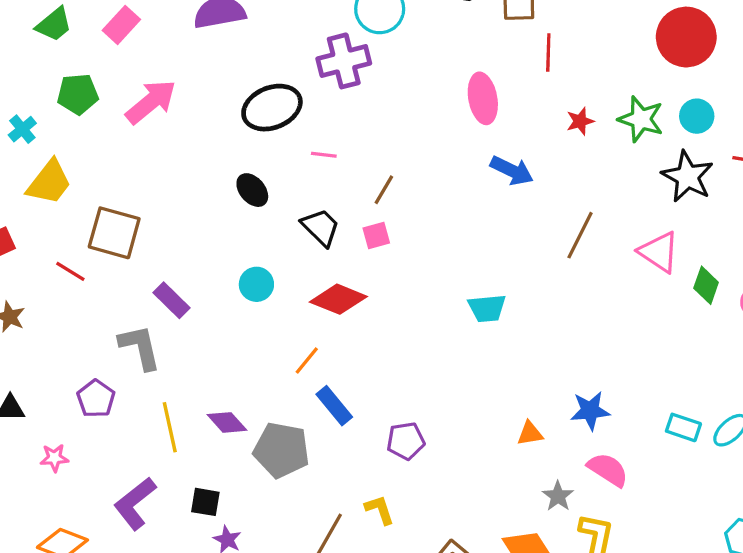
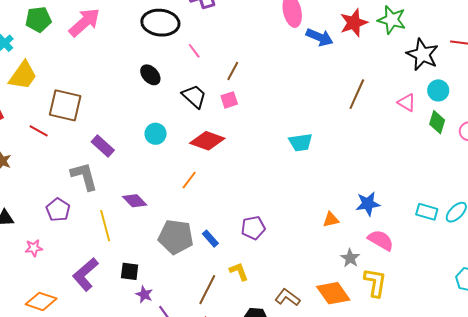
black ellipse: (272, 108) -> (160, 23), turned 30
cyan circle: (697, 116) -> (438, 90), moved
red star: (580, 121) -> (354, 23), size x1.6
pink line: (324, 155) -> (194, 51), turned 49
blue arrow: (512, 171) -> (320, 37), moved
pink triangle: (659, 252) -> (407, 103), size x0.7
blue rectangle: (334, 406) -> (210, 239), moved, size x0.7
purple diamond: (227, 422) -> (135, 201), moved

